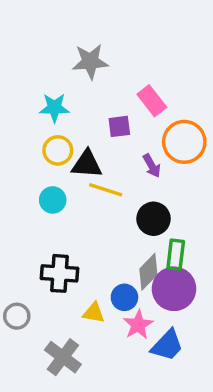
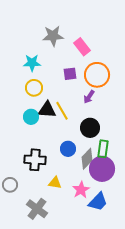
pink rectangle: (152, 101) -> (82, 47), moved
orange circle: (184, 142) -> (97, 75), moved
black triangle: (87, 164) -> (47, 110), moved
purple arrow: (152, 166) -> (89, 97), turned 64
yellow line: (106, 190) -> (62, 111), turned 42
blue circle: (124, 297) -> (68, 149), moved

